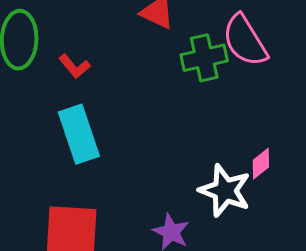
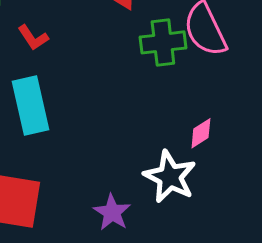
pink diamond: (261, 164) -> (201, 133), moved

